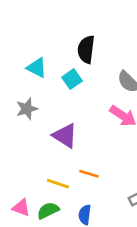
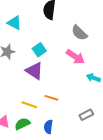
cyan square: (72, 79) -> (39, 50), moved

